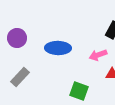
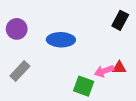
pink arrow: (98, 55) -> (104, 71), moved

